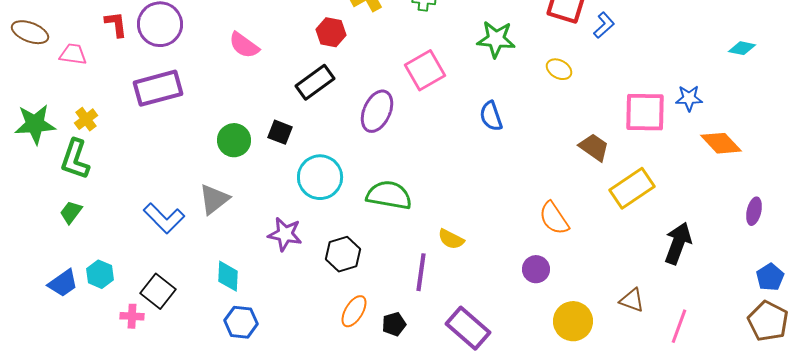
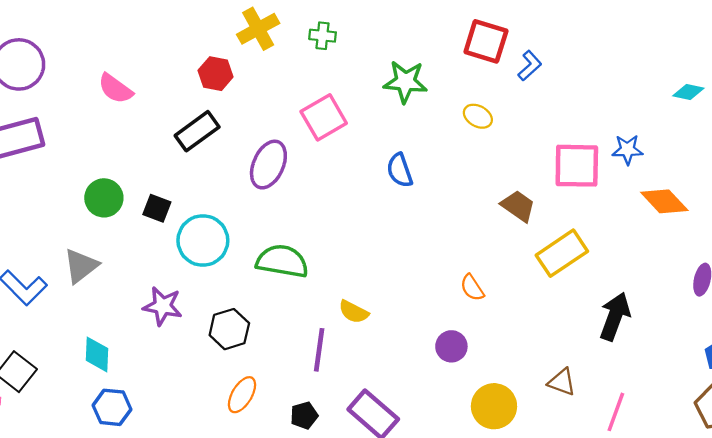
black square: (280, 132) -> (157, 208), moved
orange semicircle: (554, 218) -> (472, 288), size x0.7
black pentagon: (394, 324) -> (304, 415), moved

